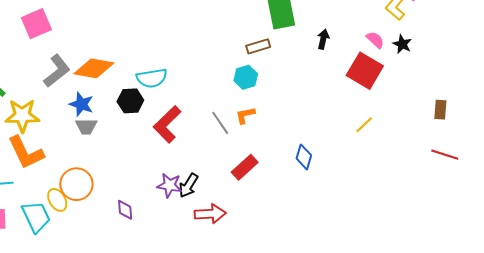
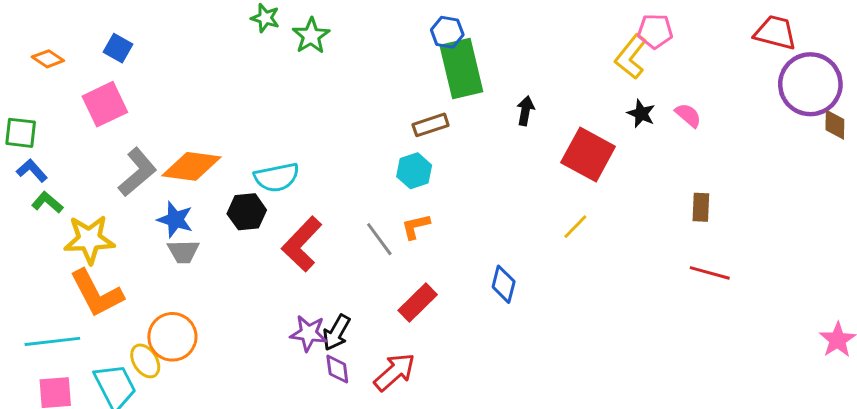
pink semicircle: (375, 40) -> (688, 115), moved
yellow line: (364, 125) -> (575, 227), moved
purple diamond: (125, 210) -> (337, 369), moved
red arrow: (210, 214) -> (395, 372), moved, turned -36

